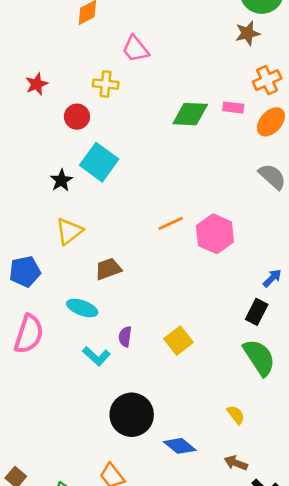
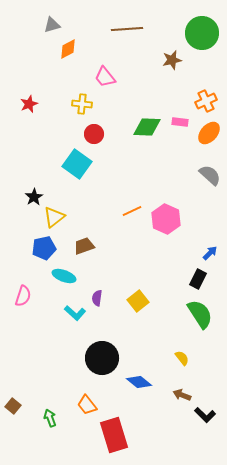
brown star: (247, 33) -> (172, 60), moved
red circle: (77, 117) -> (94, 134), moved
black star: (61, 180) -> (34, 197), moved
blue pentagon: (25, 272) -> (44, 248), moved
pink semicircle: (29, 334) -> (23, 296), size x0.7

